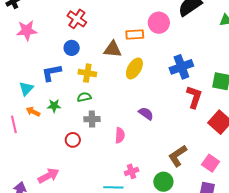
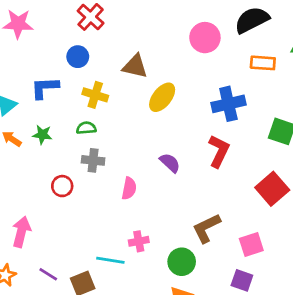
orange rectangle: (135, 34) -> (263, 63), moved
red L-shape: (194, 97) -> (219, 151), moved
pink square: (211, 163) -> (251, 244), turned 30
pink arrow: (48, 176) -> (21, 232), turned -55

